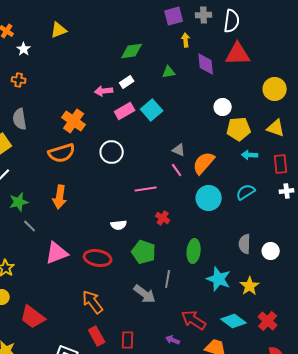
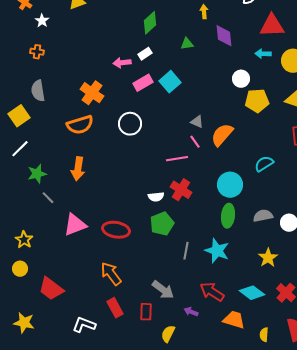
green diamond: (132, 51) -> (150, 23), turned -35
red triangle: (238, 54) -> (272, 26), moved
cyan arrow: (250, 155) -> (263, 54), moved
pink line: (146, 189) -> (177, 159), moved
cyan circle: (209, 198) -> (230, 185), moved
red cross: (163, 218) -> (181, 190), size x1.5
white semicircle: (119, 225) -> (156, 197), moved
gray semicircle: (245, 244) -> (263, 216), turned 78
green ellipse: (194, 251) -> (228, 216), moved
green pentagon: (144, 252) -> (162, 224), turned 30
cyan star: (219, 279) -> (217, 251), moved
gray arrow: (145, 294) -> (163, 290), moved

